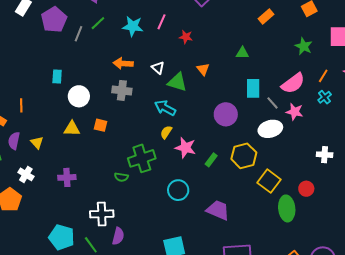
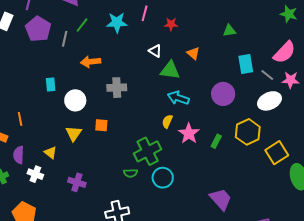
orange arrow: (123, 63) -> (91, 62), moved
white triangle: (158, 68) -> (155, 51), moved
cyan arrow: (165, 108) -> (178, 98), moved
yellow triangle: (72, 129) -> (74, 134), turned -48
yellow triangle: (37, 143) -> (51, 153), moved
pink star: (185, 148) -> (189, 133), turned 30
white cross: (26, 174) -> (35, 174), moved
purple cross: (67, 177) -> (77, 182), turned 30
yellow square: (269, 181) -> (277, 153), turned 30
cyan circle: (178, 190) -> (163, 178), moved
purple trapezoid: (218, 210) -> (221, 199), moved, turned 35

